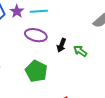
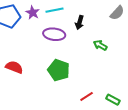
black arrow: (61, 45) -> (80, 22), moved

